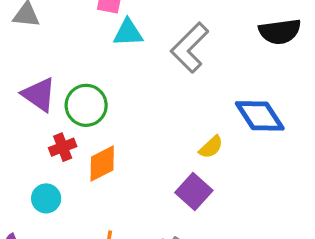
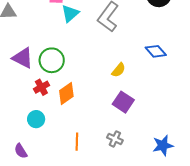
cyan triangle: (128, 33) -> (70, 13), turned -30
blue diamond: (260, 116) -> (156, 51), size x0.7
yellow semicircle: (211, 147) -> (119, 70), moved

